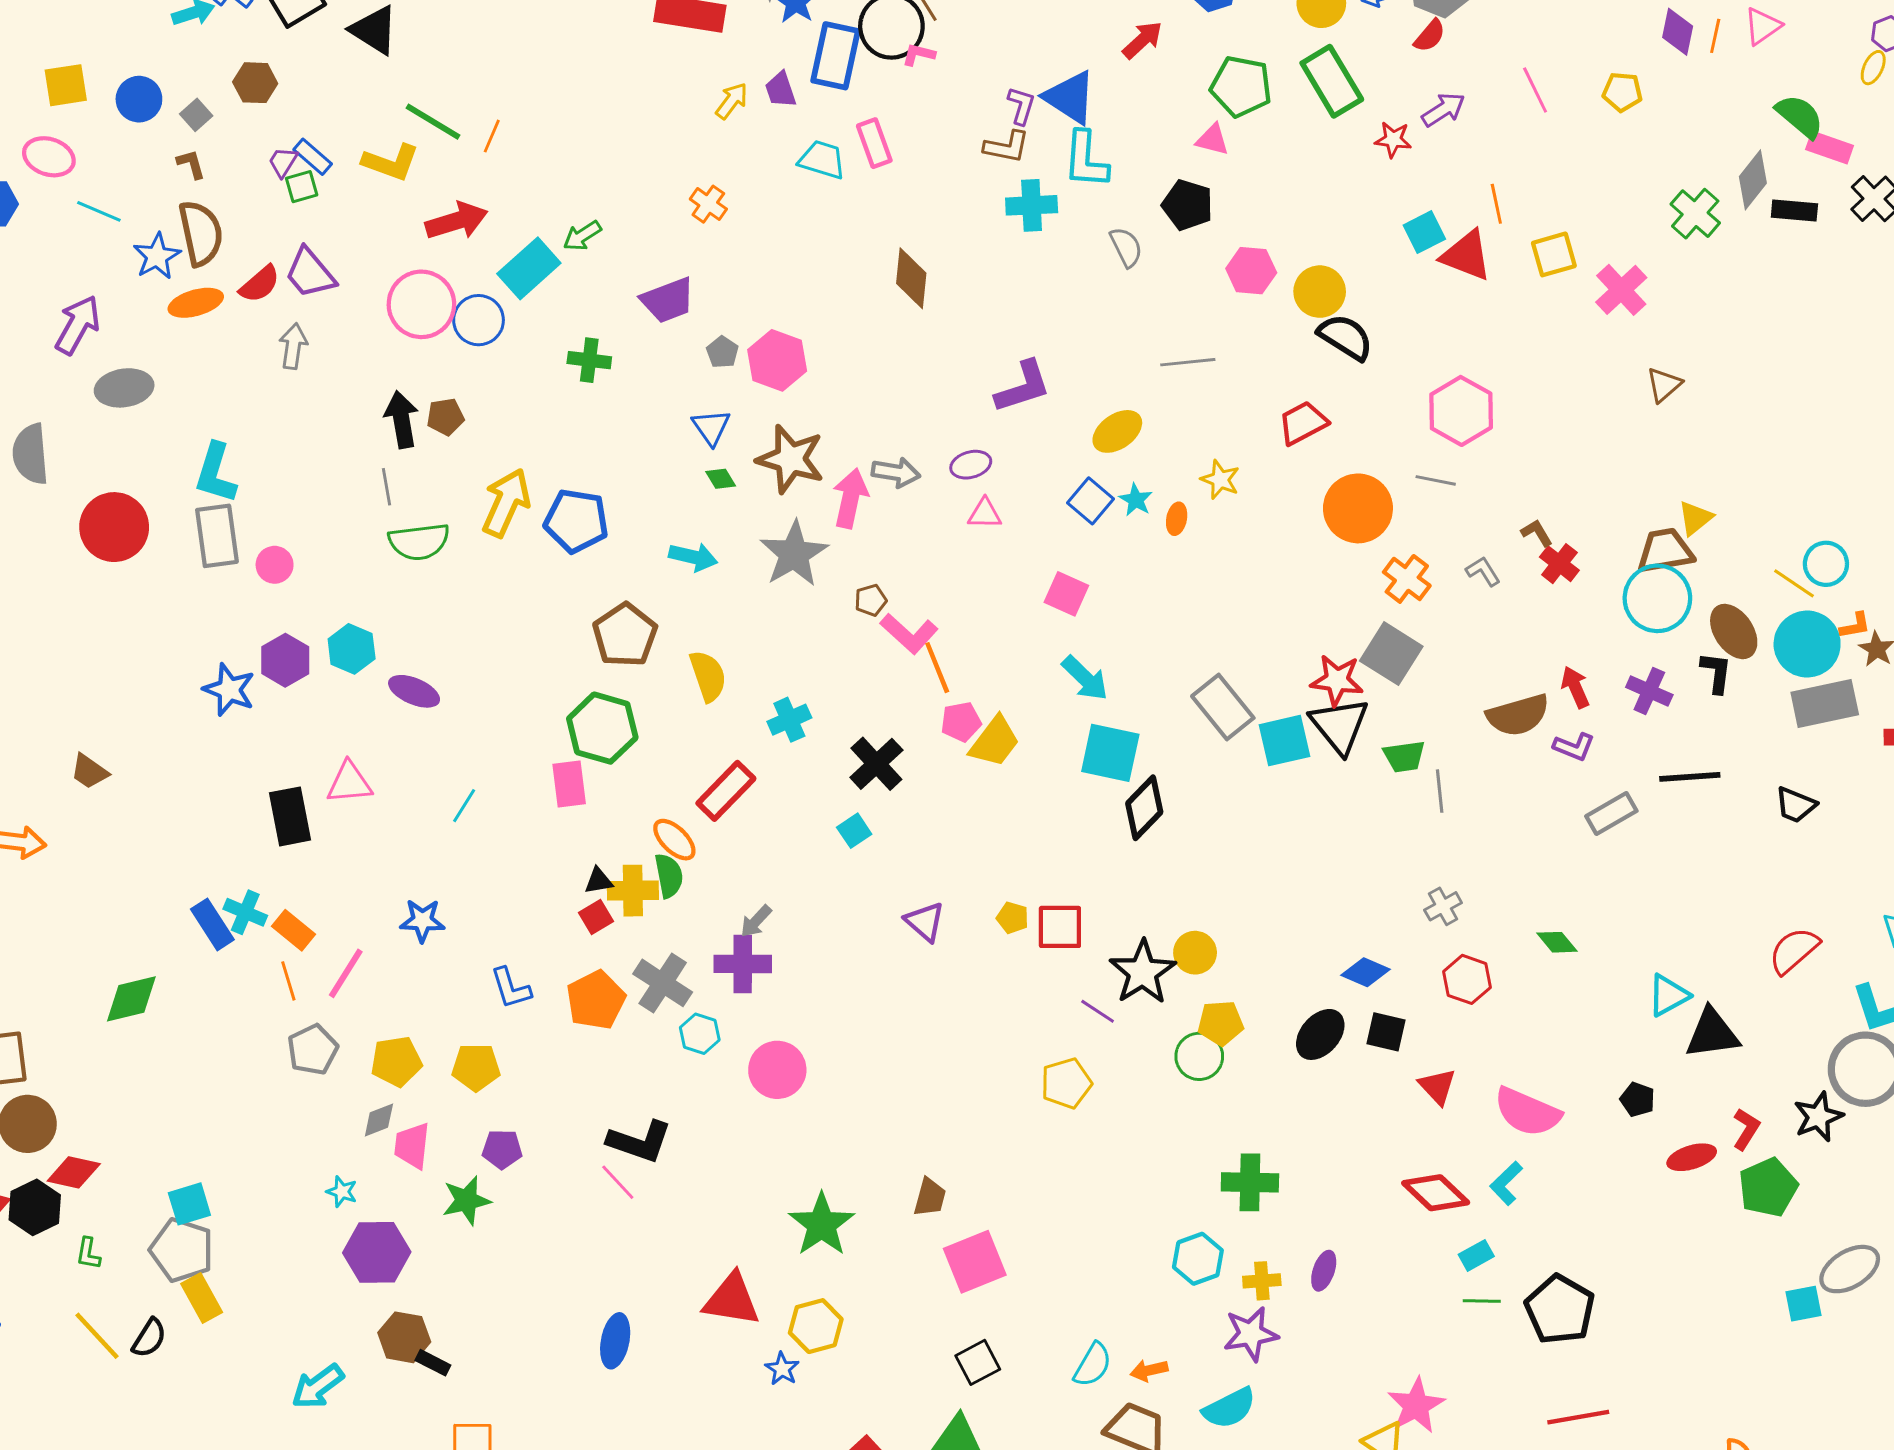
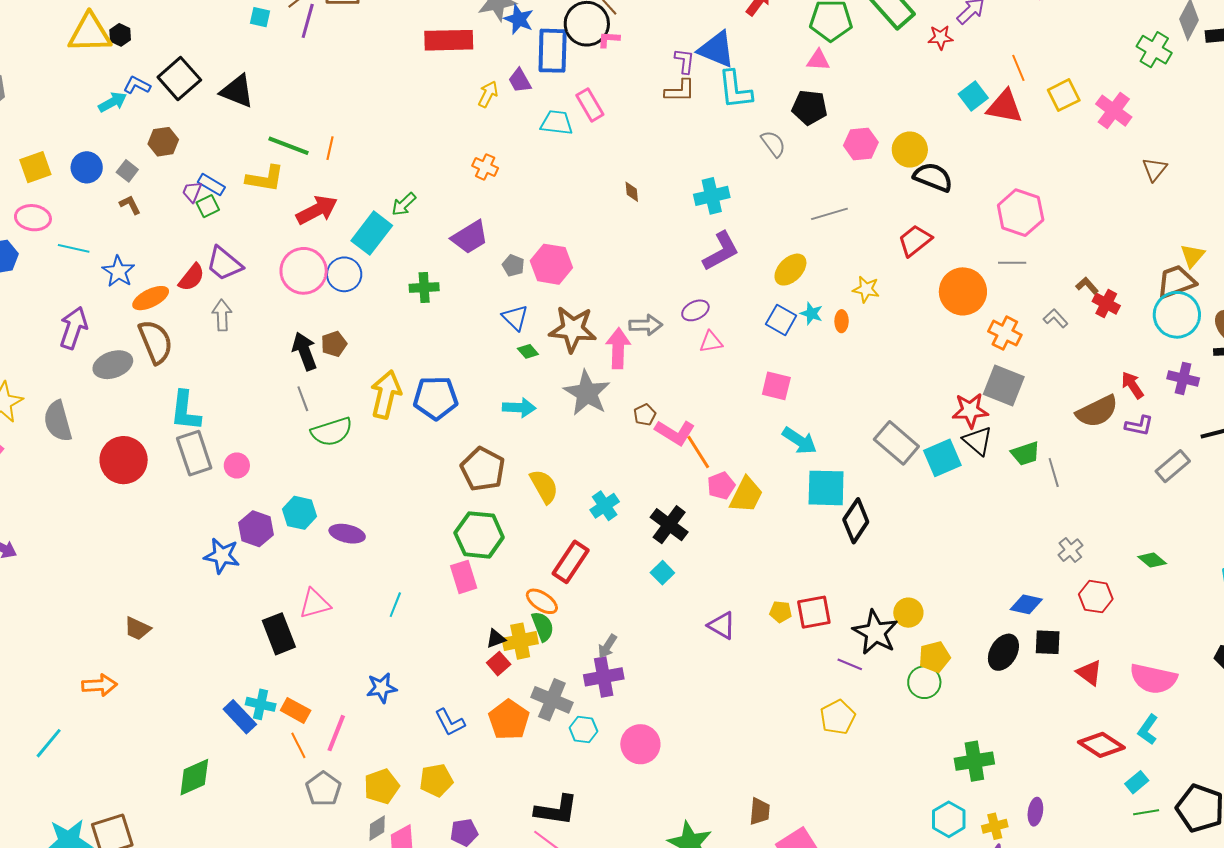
cyan cross: (1032, 205) -> (712, 196), moved
brown semicircle: (201, 233) -> (156, 342), moved
brown diamond: (911, 278) -> (632, 192), size x0.5
black triangle: (1339, 726) -> (978, 441), size x0.7

